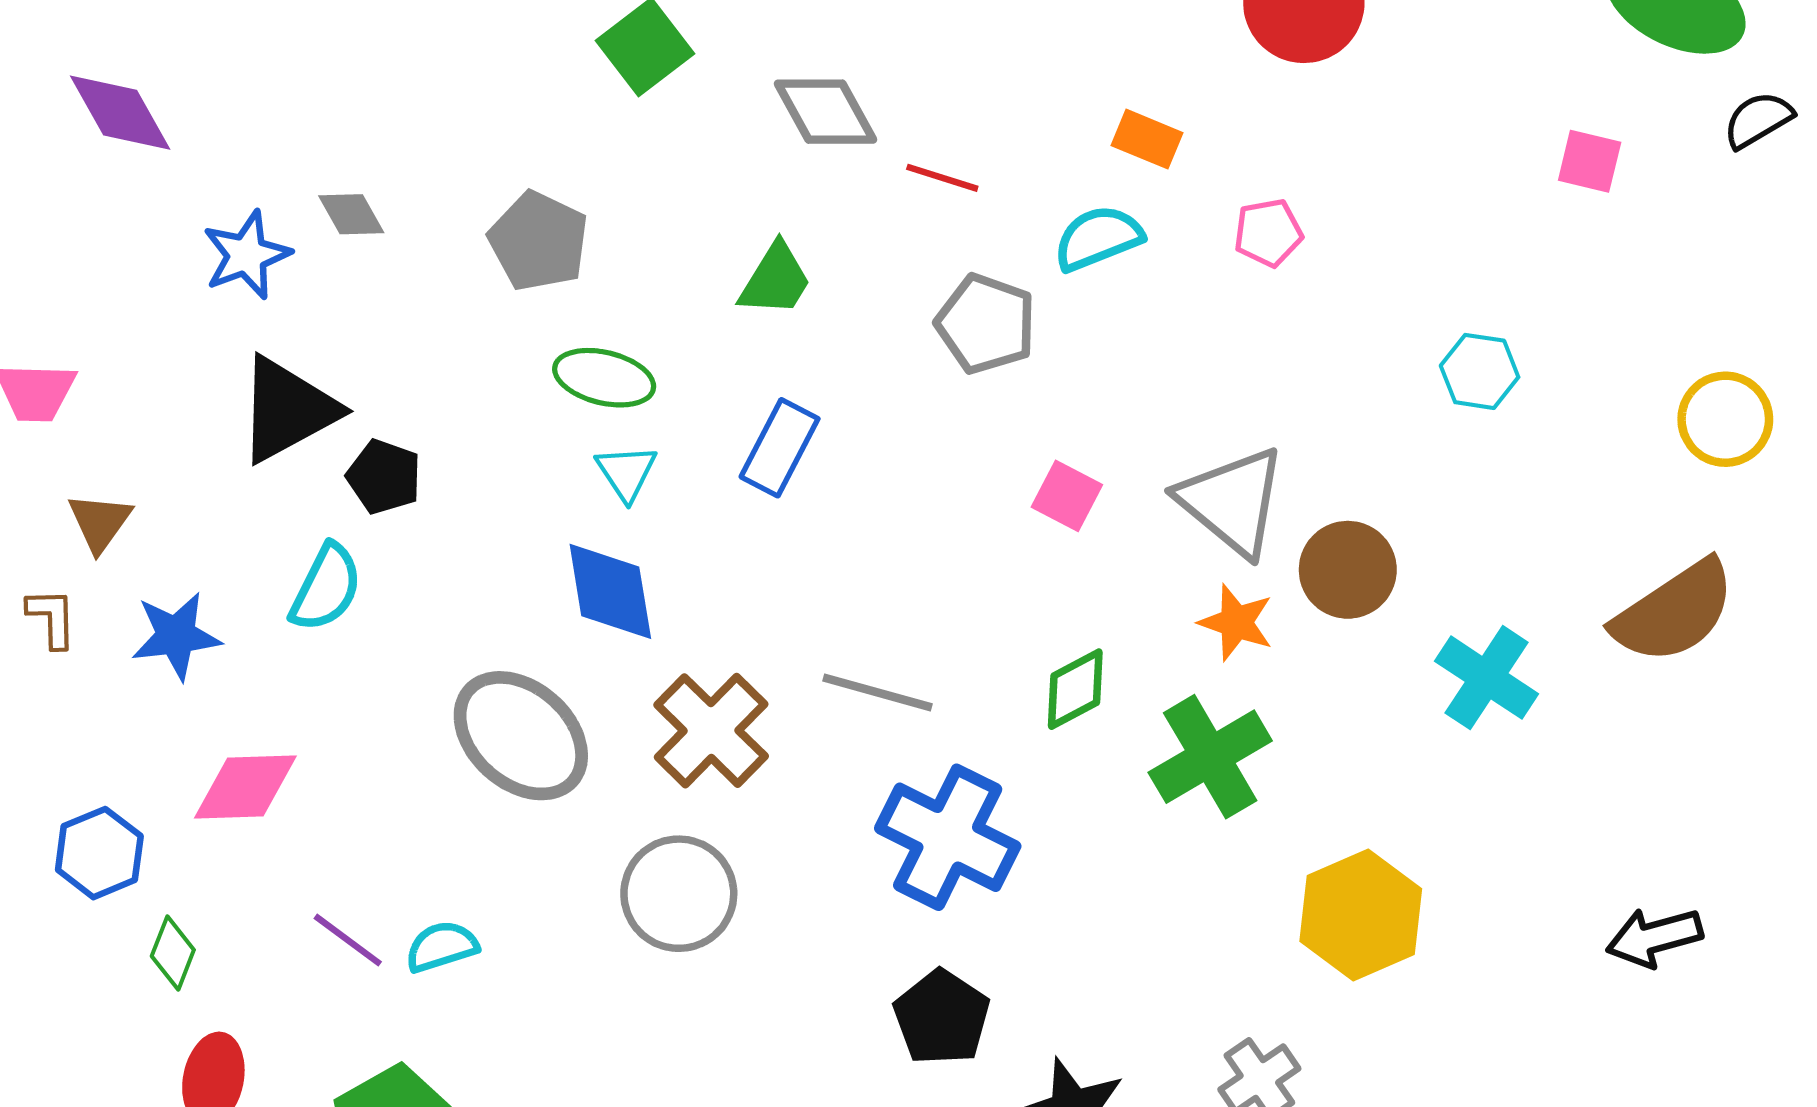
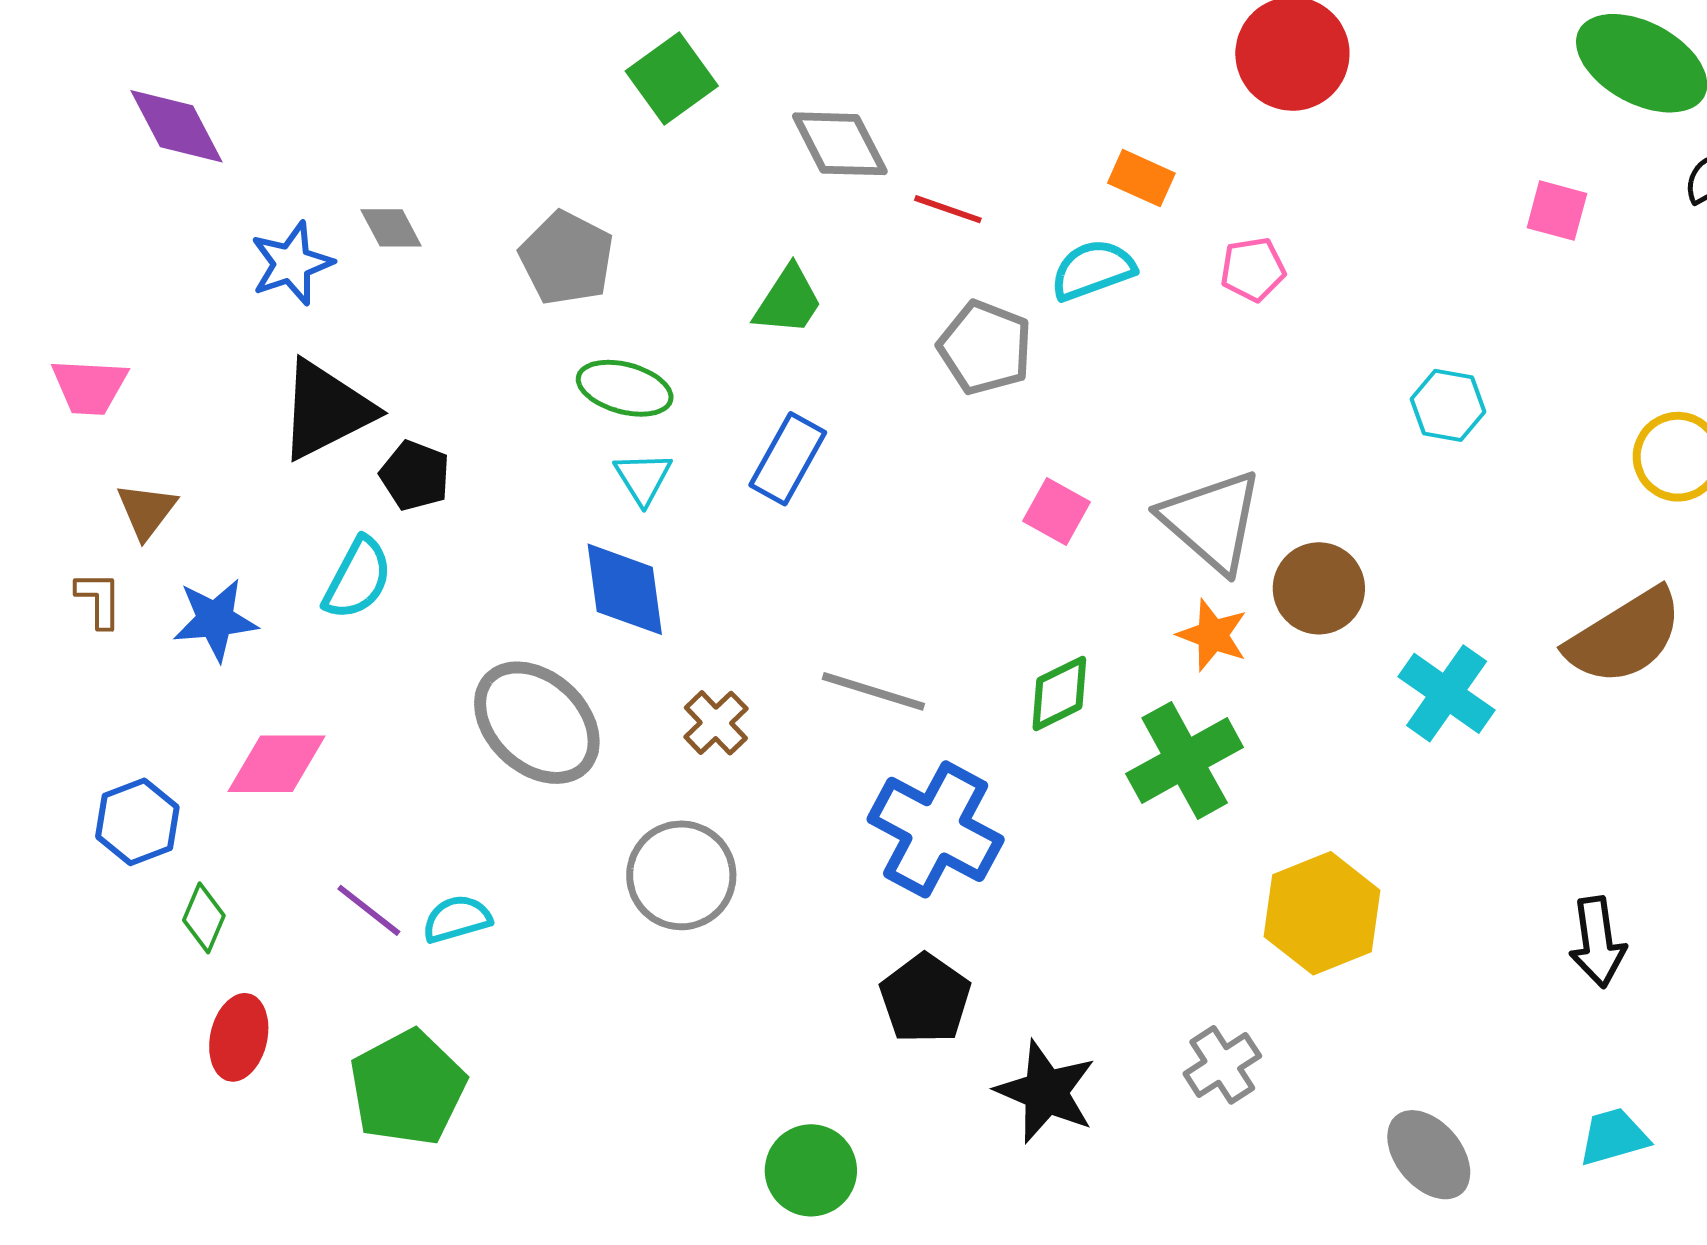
brown cross: (711, 731) -> (716, 723), size x0.6
black arrow: (1654, 937) -> (1597, 942), turned -84

